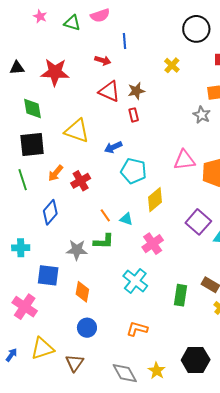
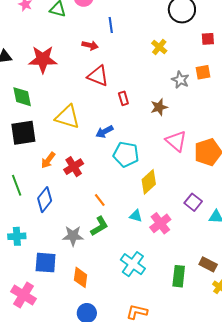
brown star: (136, 91) -> (159, 107), moved
gray star: (202, 115) -> (180, 80), moved
pink triangle: (184, 160) -> (176, 141), turned 50
green line: (23, 180) -> (17, 185), moved
cyan triangle: (126, 219) -> (136, 216), moved
purple square: (198, 222) -> (193, 202), size x0.7
green L-shape: (104, 241) -> (99, 226), turned -30
pink cross: (153, 244) -> (160, 223), moved

